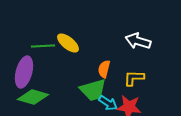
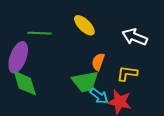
yellow ellipse: (68, 43) -> (84, 25), moved
green diamond: (33, 97) -> (25, 83), turned 52

